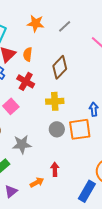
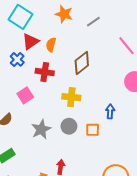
red cross: (26, 81) -> (45, 72), turned -30
orange square: (80, 129) -> (93, 130), size x0.6
gray star: (22, 144) -> (41, 129), moved, turned -30

